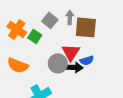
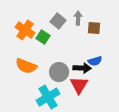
brown square: (86, 27) -> (94, 28), size x0.6
red triangle: (71, 52) -> (79, 85), moved
gray circle: (58, 63) -> (59, 72), moved

